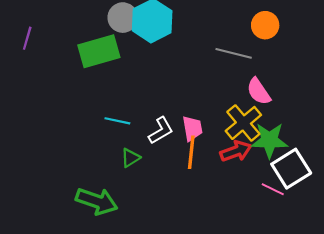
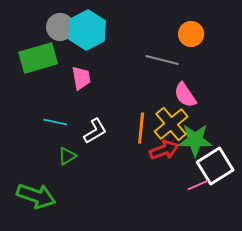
pink trapezoid: (192, 128) -> (81, 78), moved
orange line: (191, 152) -> (141, 128), moved
pink line: (273, 189) -> (198, 185), turned -50

